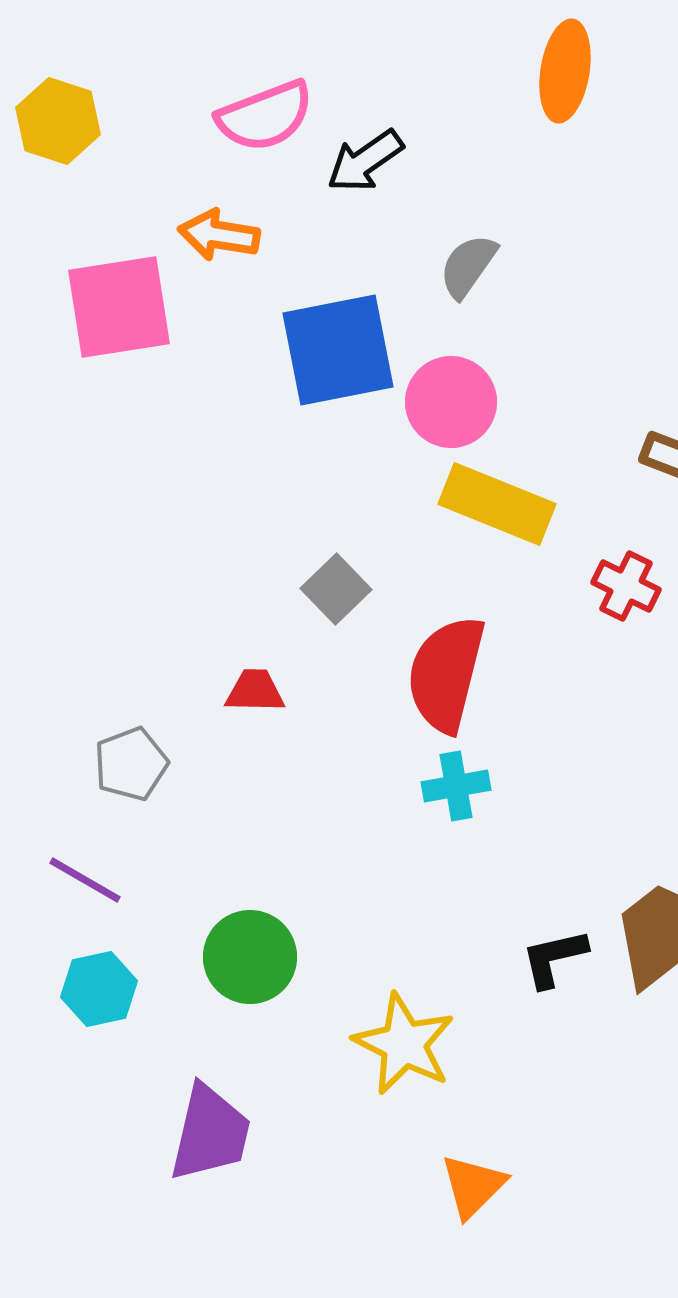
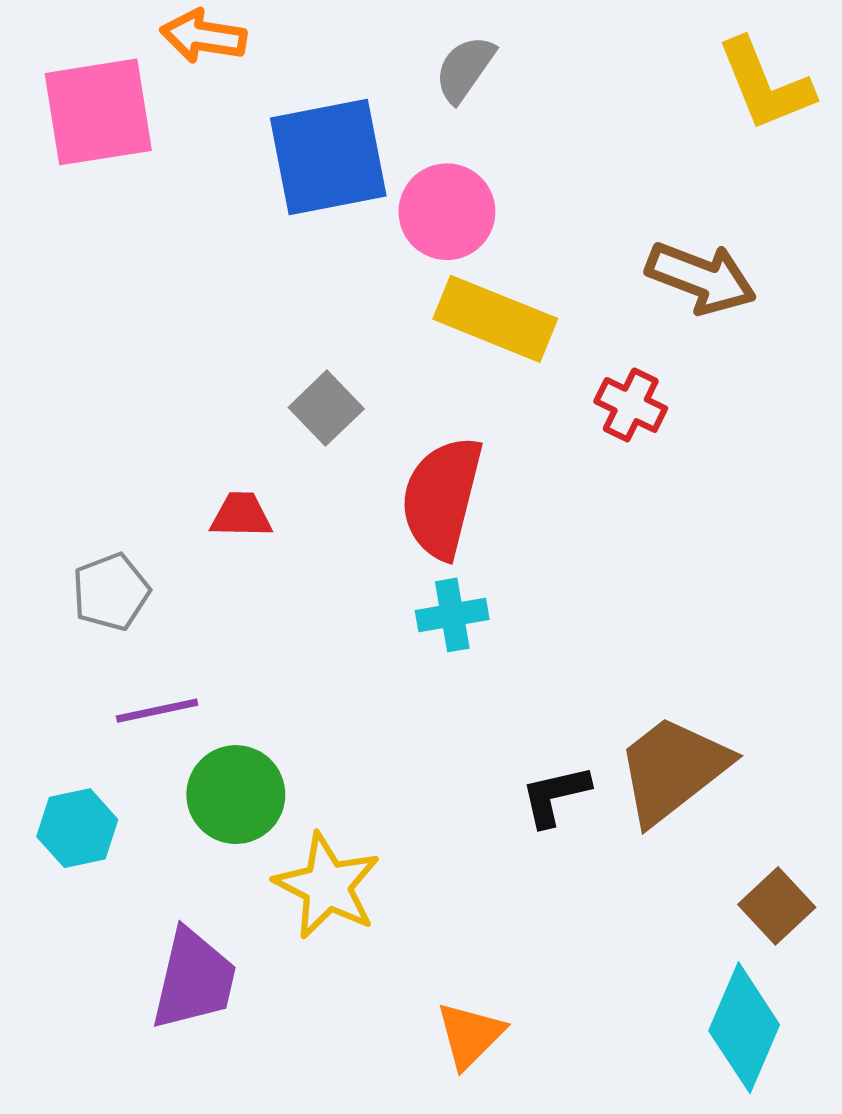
purple line: (85, 880) -> (157, 711), moved, turned -42
yellow star: (404, 1044) -> (327, 886), moved

